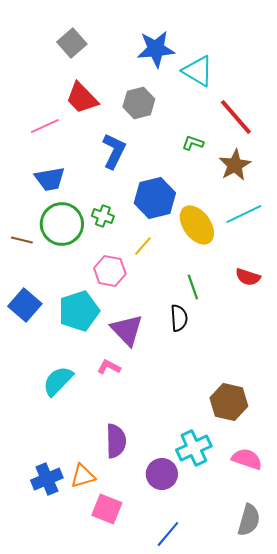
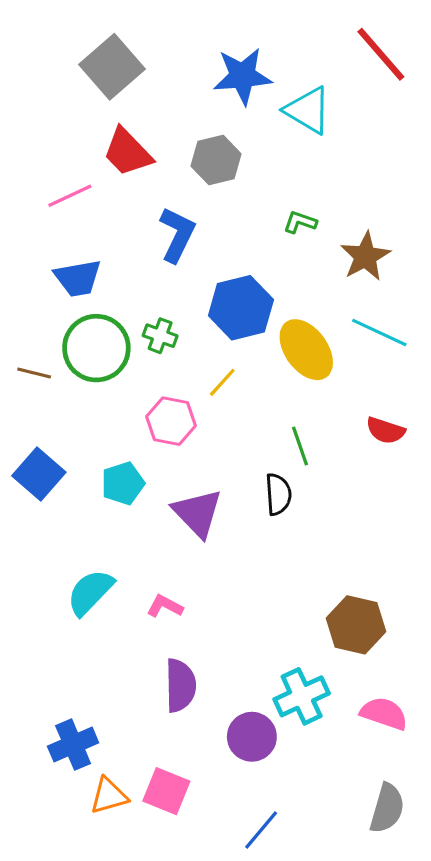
gray square: (72, 43) -> (112, 67), size x1.4
red line: (236, 117) -> (381, 54), moved
cyan line: (244, 214) -> (379, 333), turned 51
cyan pentagon: (79, 311) -> (123, 483), size x0.7
pink L-shape: (109, 367) -> (165, 606), moved
orange triangle: (83, 476) -> (109, 796), moved

